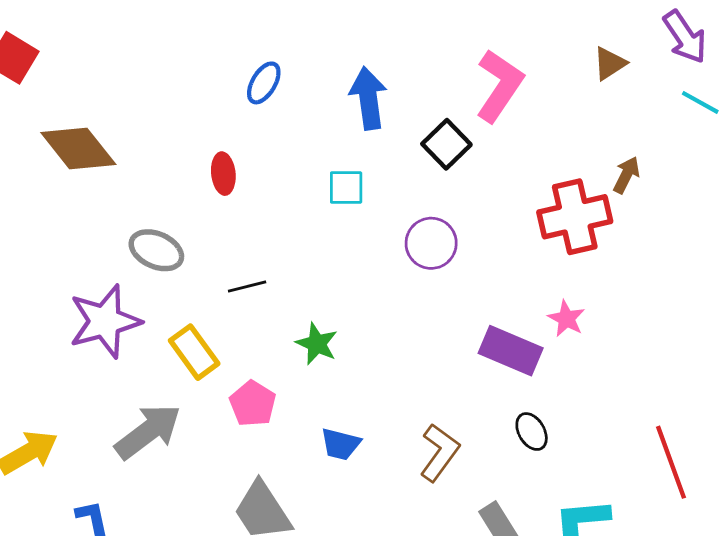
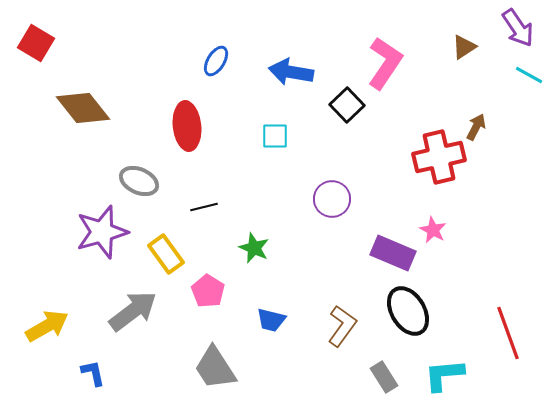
blue arrow: (368, 98) -> (291, 72), turned -72
red ellipse: (223, 174) -> (187, 126), size x1.6
purple circle: (431, 243) -> (332, 199), moved
black ellipse: (532, 432) -> (408, 311), size x1.8

